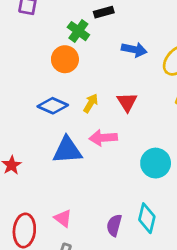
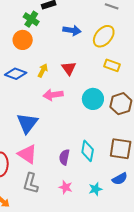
blue triangle: (67, 150) -> (27, 123), moved, turned -45
cyan circle: (156, 163) -> (93, 99), moved
pink triangle: (63, 218) -> (27, 154), size x1.5

